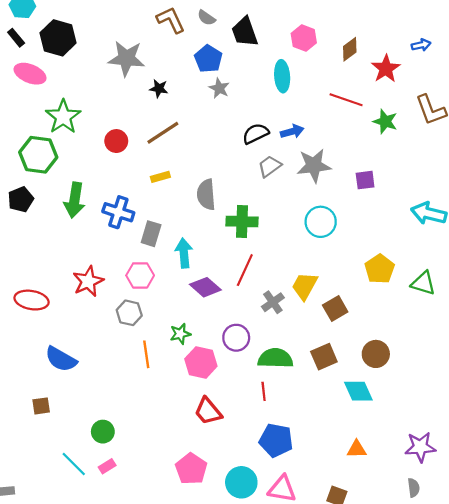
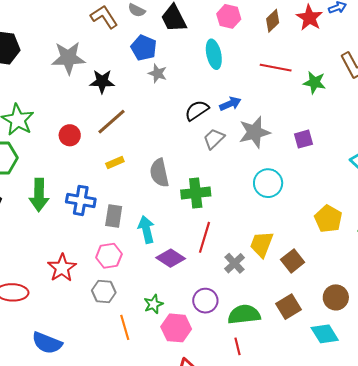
red star: (386, 69) -> (309, 18), moved
black star: (159, 88) -> (102, 81), size x1.4

